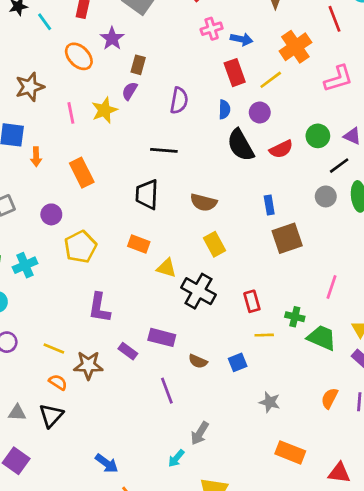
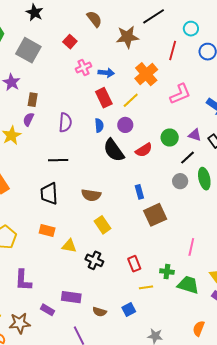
red line: (335, 19) -> (173, 51), turned 42
black cross: (198, 291) -> (94, 260), size x0.7

